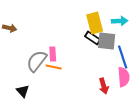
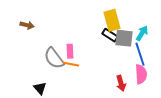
cyan arrow: (120, 21) -> (142, 33), moved, turned -56
gray semicircle: (37, 61) -> (54, 58), turned -75

